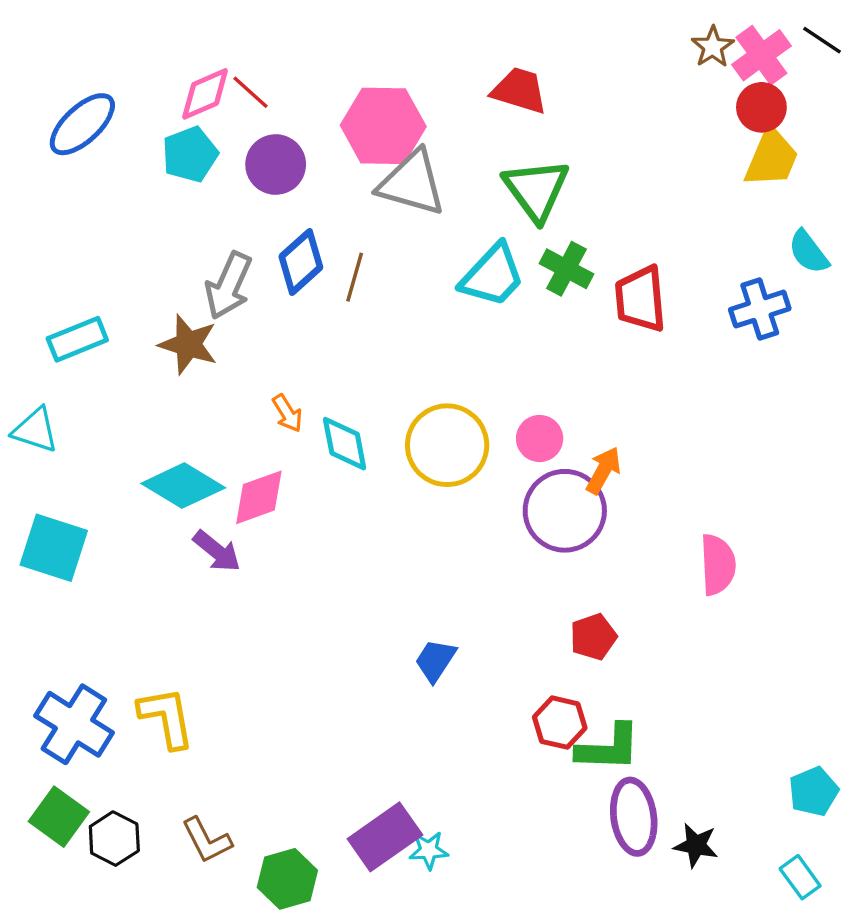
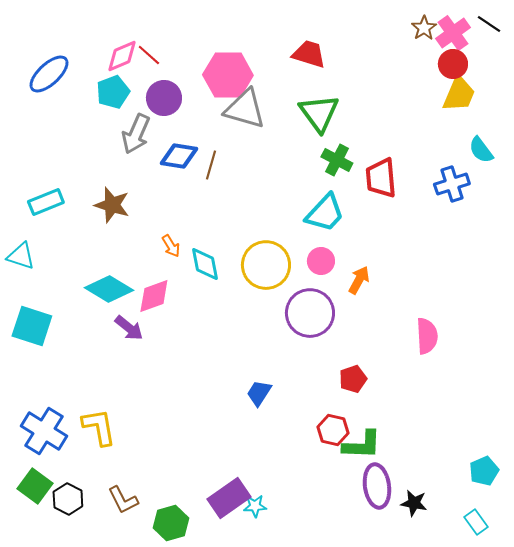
blue diamond: (301, 262) -> (179, 156), turned 51
cyan trapezoid: (492, 275) -> (325, 213), moved
gray arrow: (229, 286) -> (136, 134), moved
purple circle: (565, 511) -> (310, 313), moved

